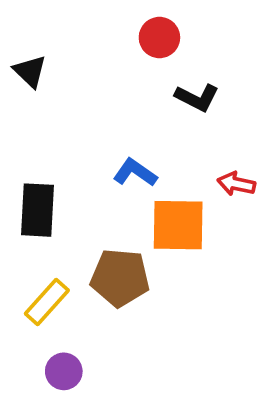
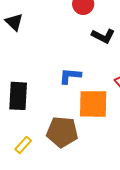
blue L-shape: (135, 173) -> (70, 76), turned -30
yellow rectangle: (47, 302) -> (23, 145), size x0.7

